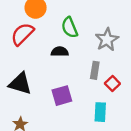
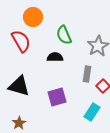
red semicircle: (22, 34) -> (21, 41), turned 105
cyan rectangle: (100, 112) -> (92, 112), turned 30

